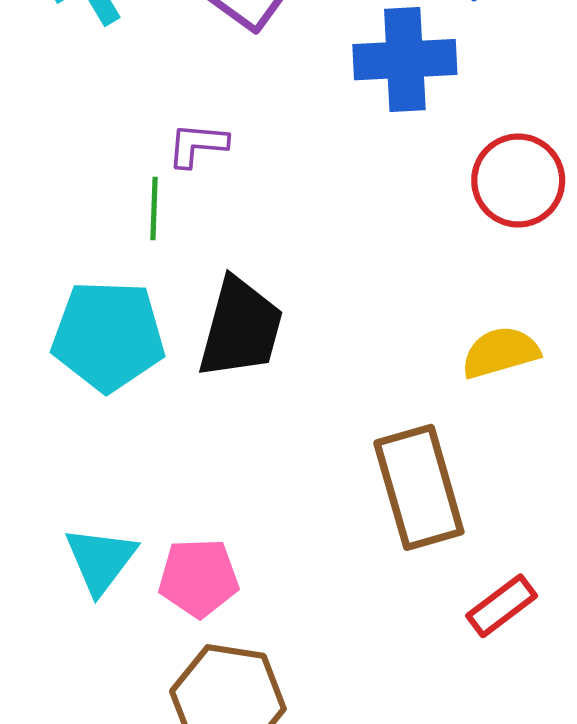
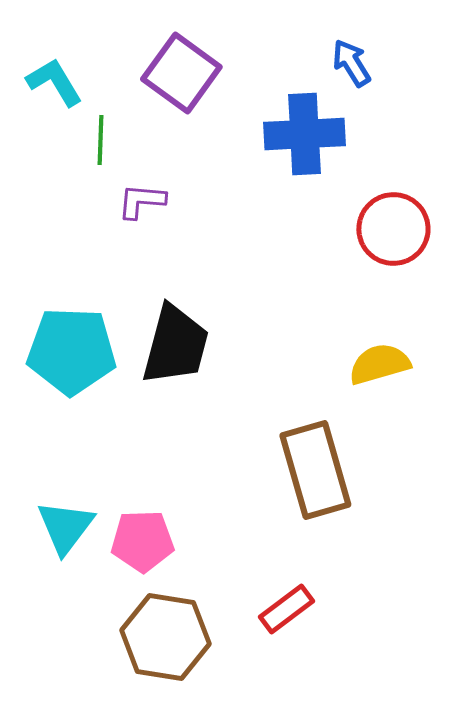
green line: (154, 209) -> (100, 140), moved
red rectangle: (502, 606) -> (286, 609), moved

